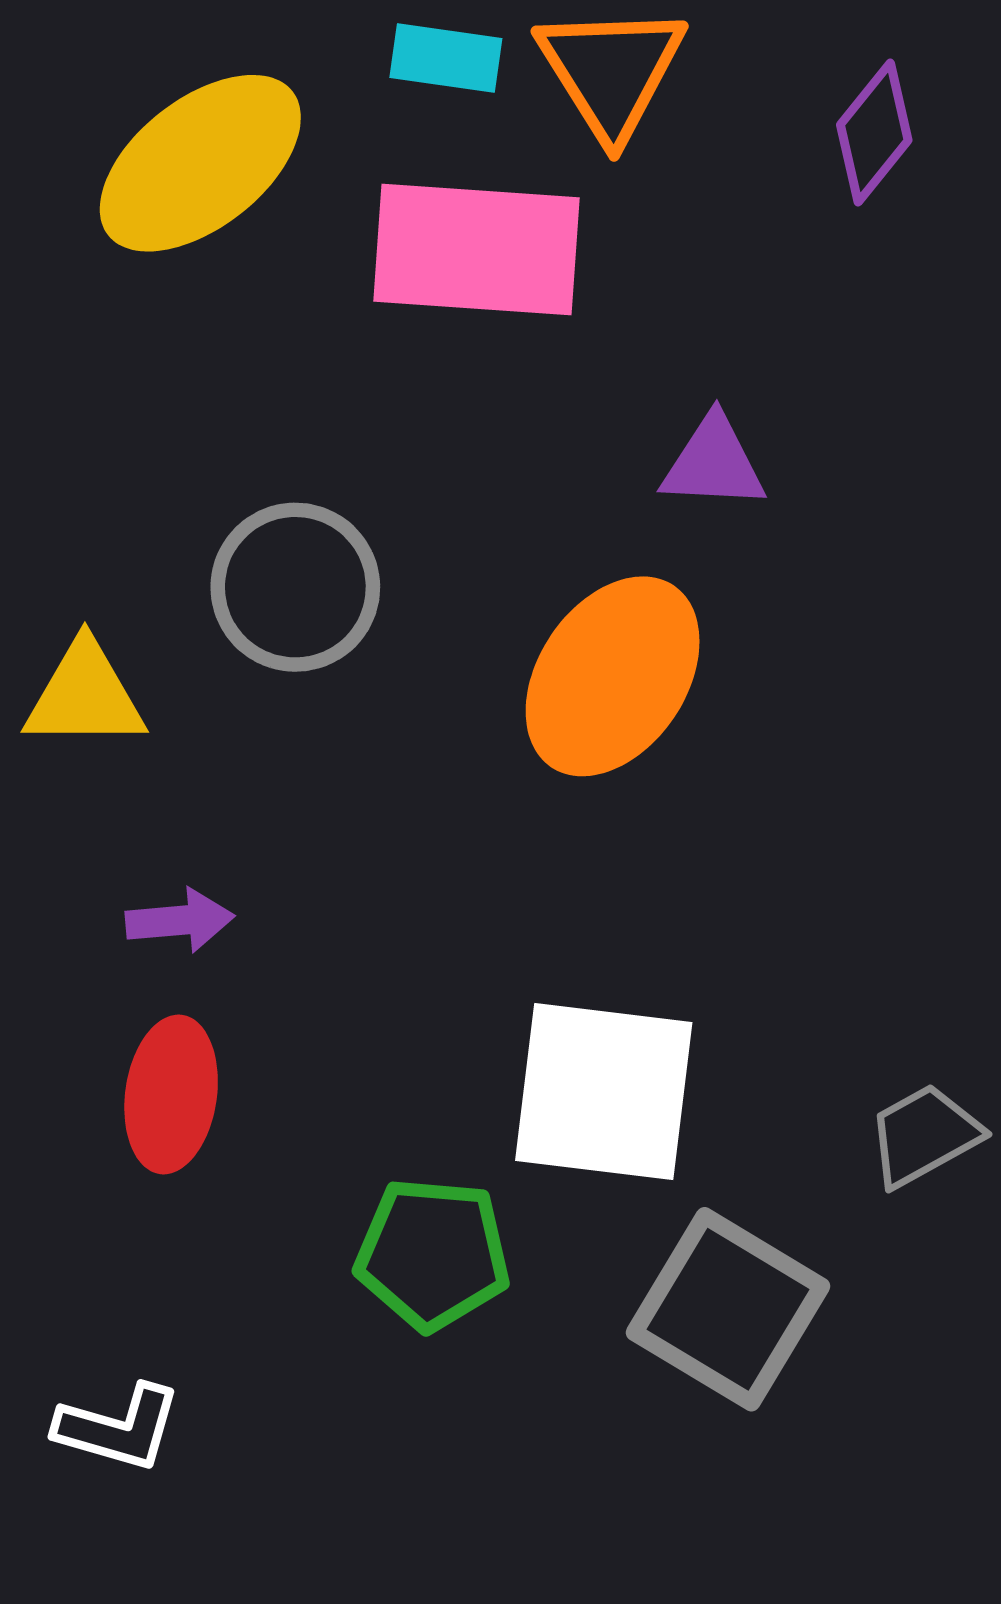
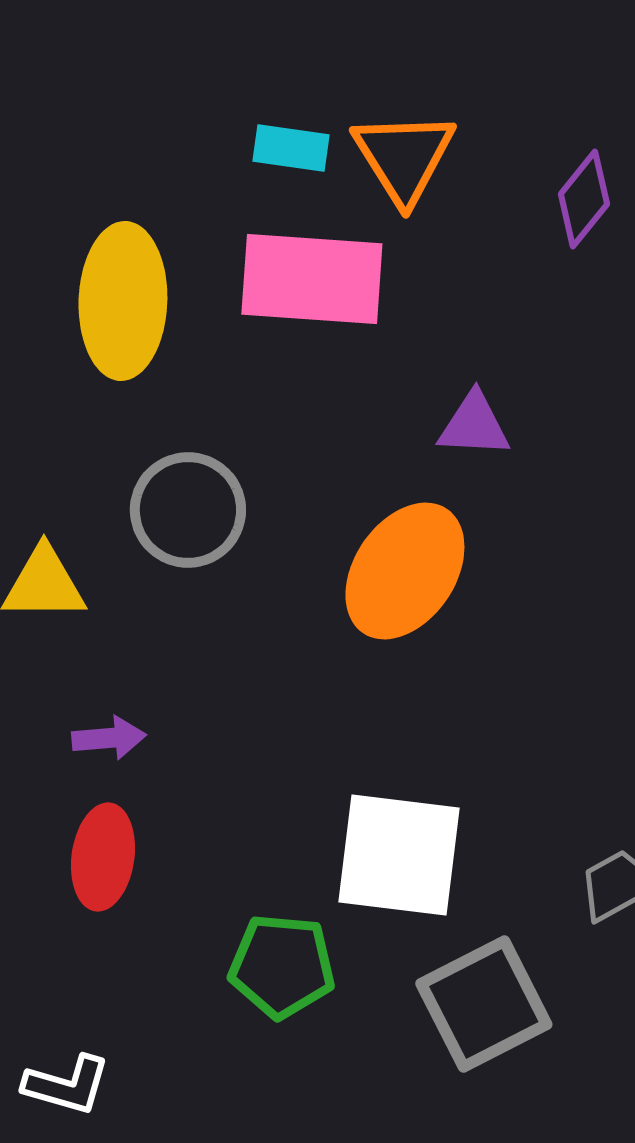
yellow ellipse: (200, 163) -> (123, 301), moved, turned -50
gray square: (728, 1309) -> (484, 1004), turned 32

